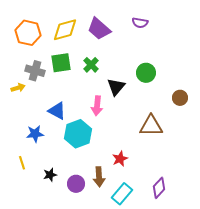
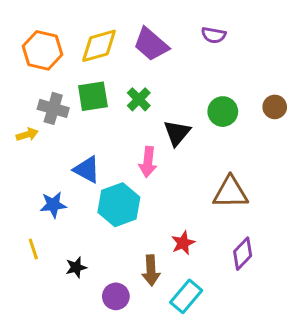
brown circle: (180, 98) -> (275, 107), moved
purple circle: (76, 184) -> (116, 296), moved
purple diamond: (159, 188) -> (243, 254), moved

